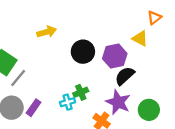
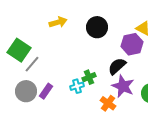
black circle: (83, 52) -> (97, 27), moved
purple hexagon: (115, 56) -> (132, 44), moved
black semicircle: (125, 76) -> (117, 66), moved

